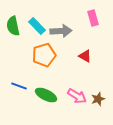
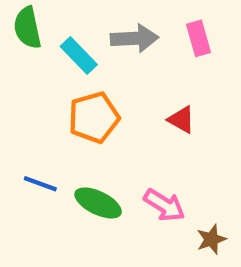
green semicircle: (13, 26) -> (28, 28), moved
gray arrow: (61, 31) -> (134, 38), moved
brown star: (98, 99) -> (211, 239), moved

